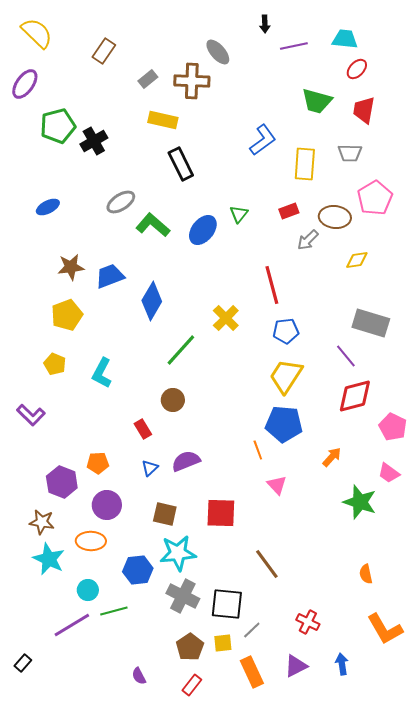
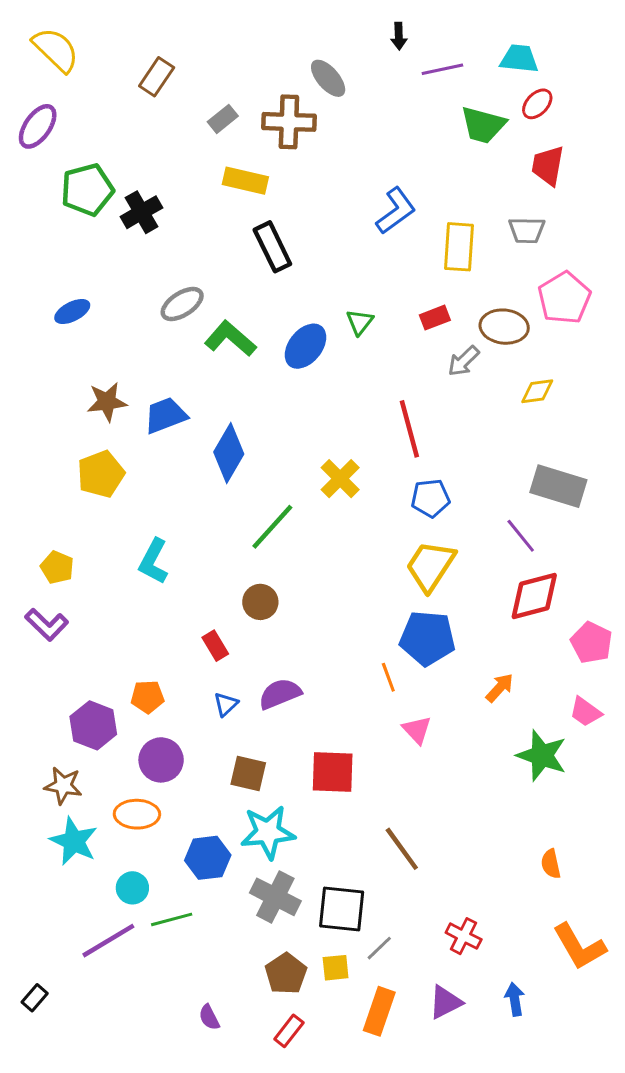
green trapezoid: (317, 101) -> (483, 125), moved
yellow pentagon: (55, 364) -> (57, 567), moved
orange rectangle: (252, 672) -> (379, 1011), turned 44

